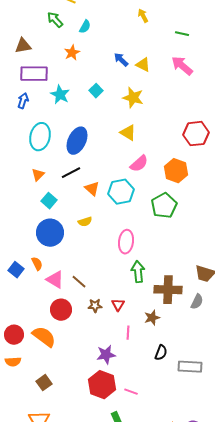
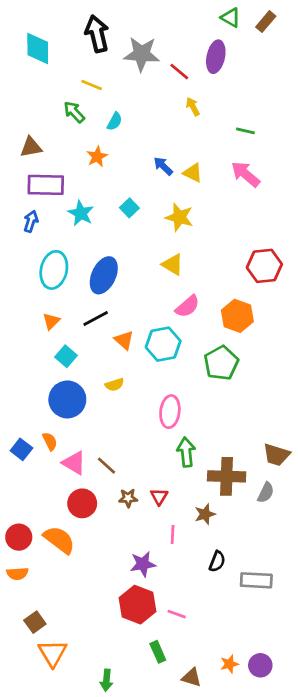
brown square: (44, 383) -> (35, 622), moved

